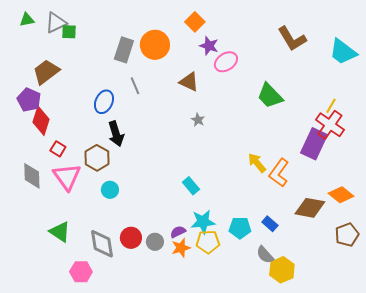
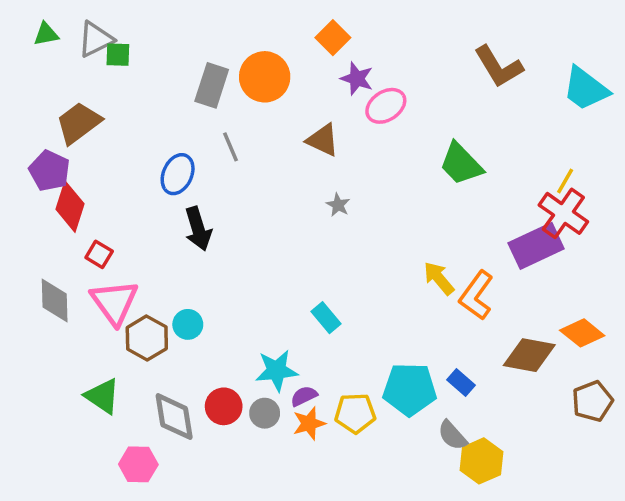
purple rectangle: (314, 144) -> (536, 246), turned 40
brown hexagon: (97, 158) -> (147, 338), moved
cyan star: (203, 222) -> (277, 370), moved
cyan pentagon: (240, 228) -> (410, 389), size x1.4

